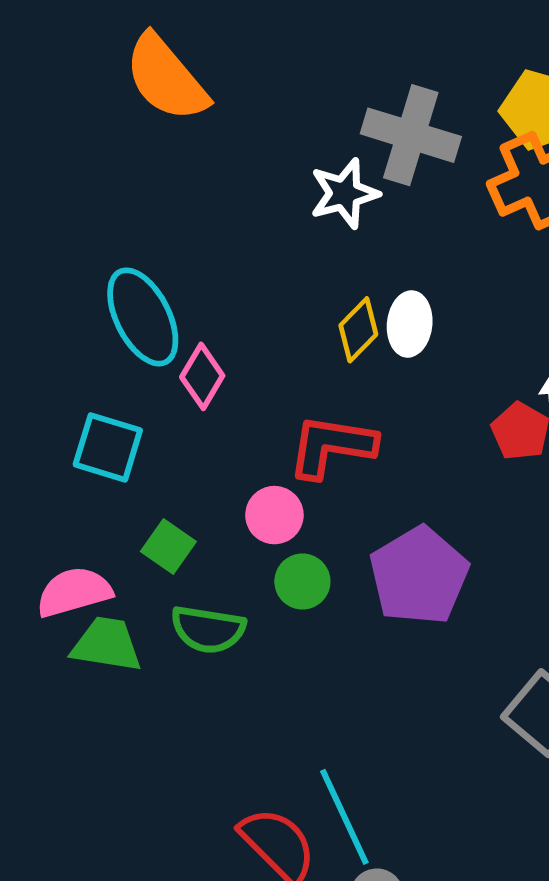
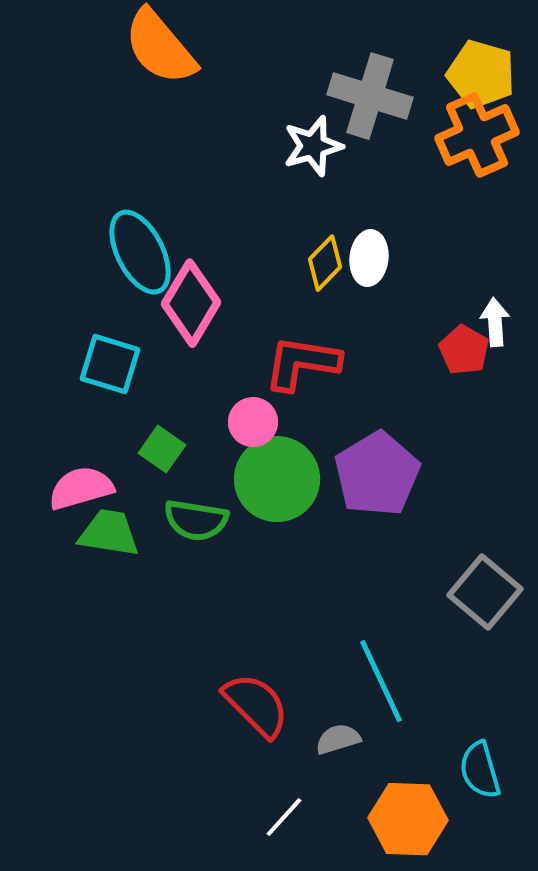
pink diamond: (202, 376) -> (191, 303), size x1.5
green circle: (302, 581) -> (277, 479), size x1.8
cyan line: (344, 817) -> (381, 681), moved

